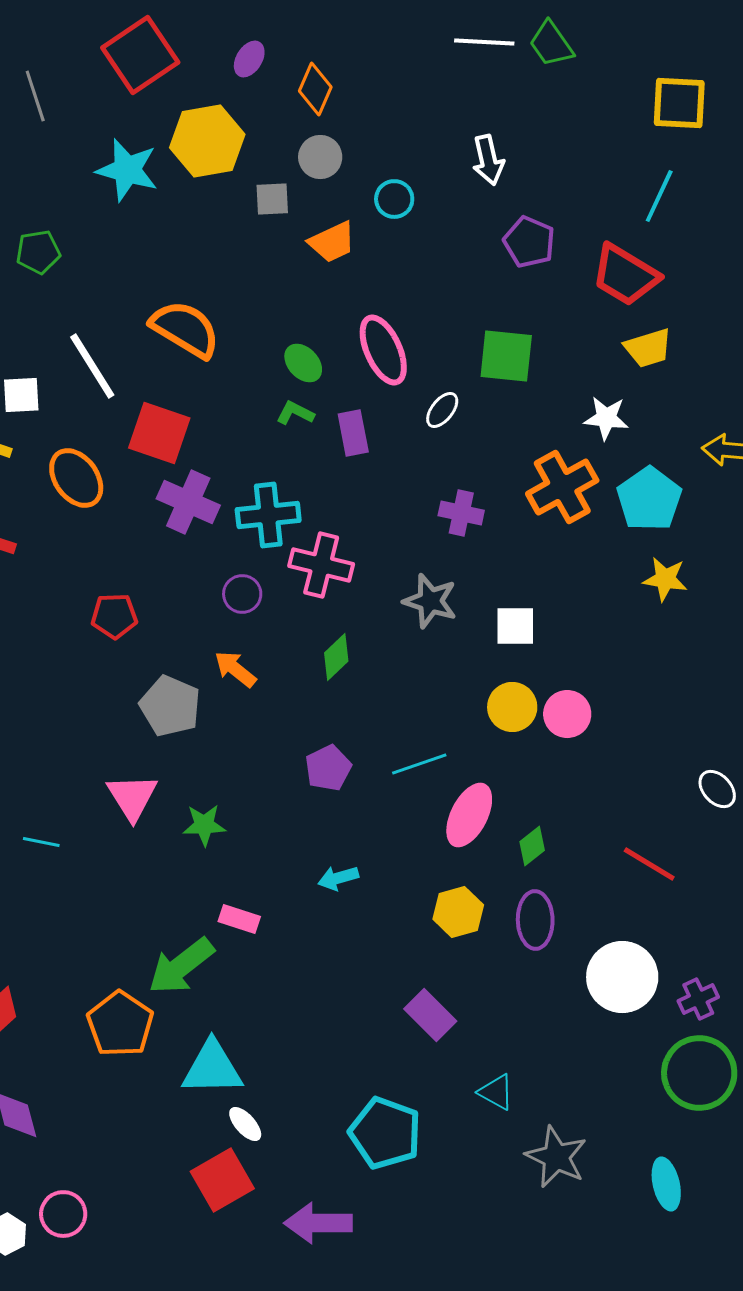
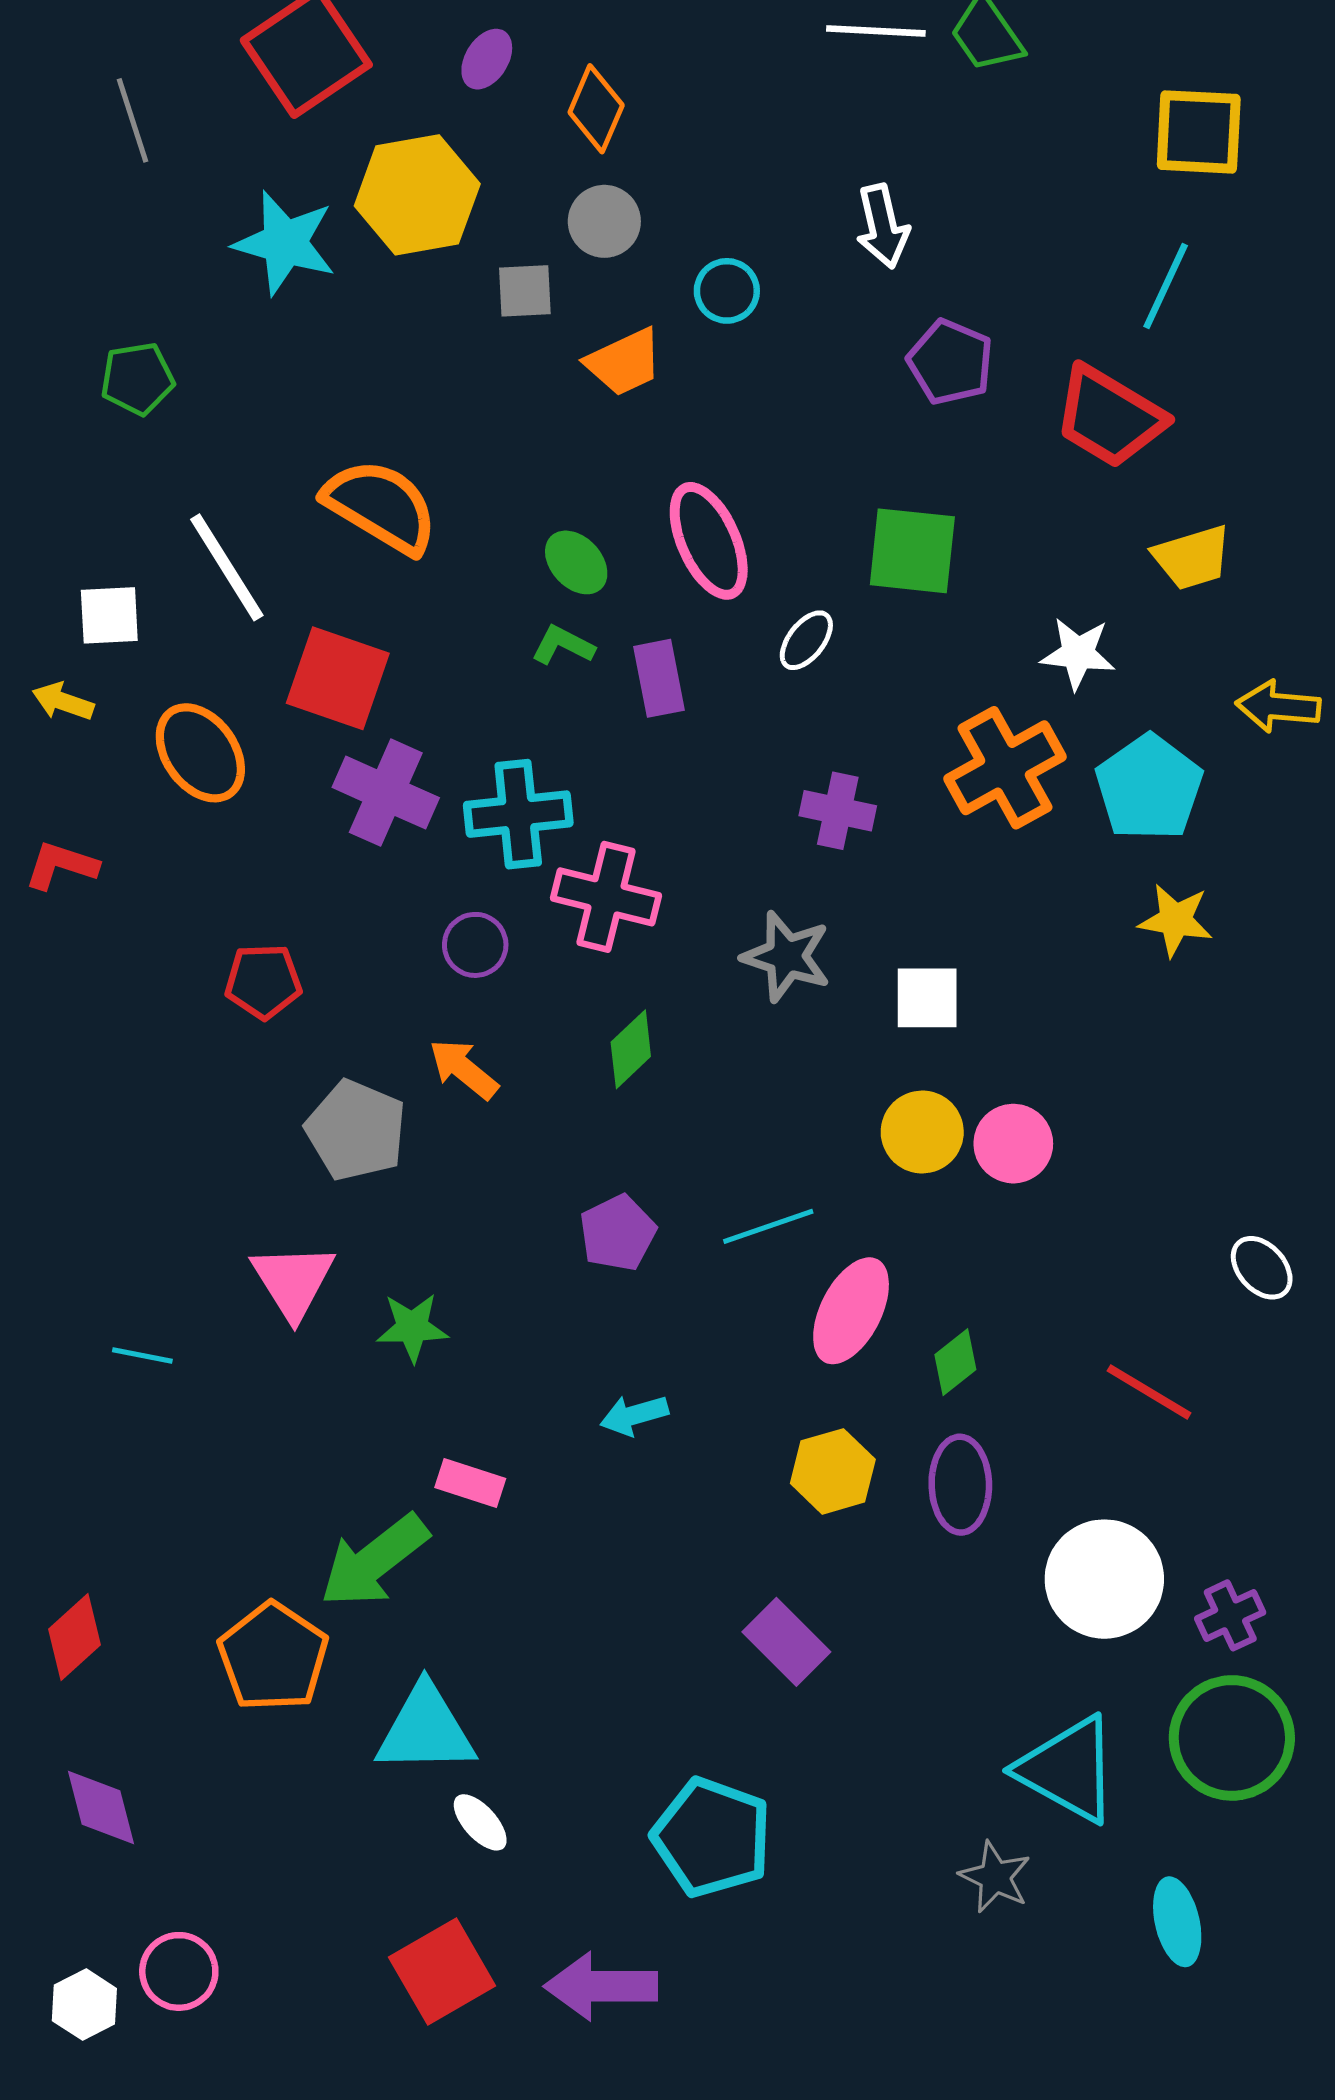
yellow trapezoid: (648, 348) -> (1192, 557), moved
cyan triangle: (496, 1092) -> (1068, 1769), moved, size x1.8
gray star: (556, 1157) -> (995, 1877), size x0.7
red square: (222, 1180) -> (442, 1971), moved

